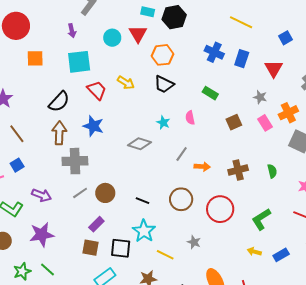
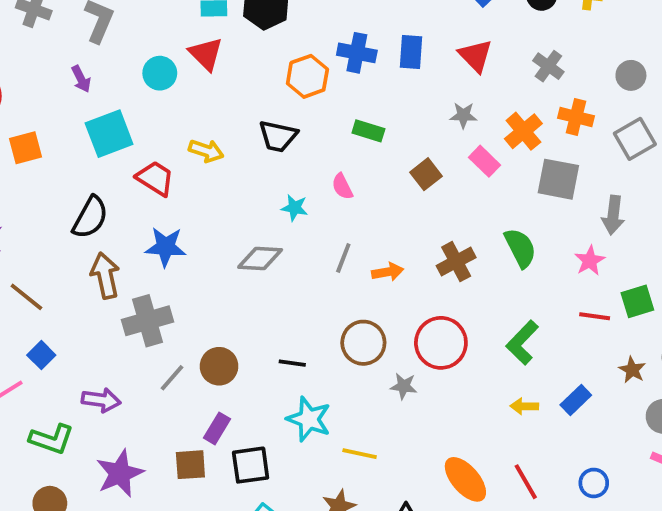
orange hexagon: (163, 55) -> (307, 76), moved
green semicircle: (272, 171) -> (520, 248), size x1.5
gray star: (194, 242) -> (404, 386), moved
brown square: (90, 248) -> (190, 465), moved
black square: (121, 248) -> (251, 465), moved

